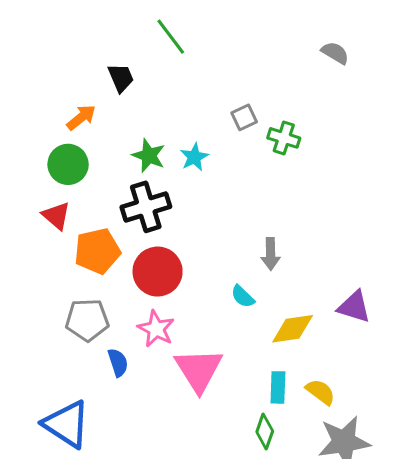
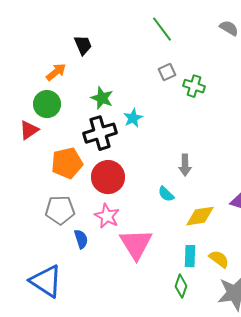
green line: (171, 37) -> (162, 29), moved
cyan star: (194, 157) -> (133, 118), moved
red triangle: (56, 216) -> (29, 130), moved, turned 45

